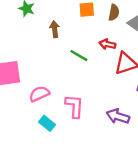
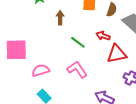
pink L-shape: (74, 106) -> (77, 69), moved, turned -45

